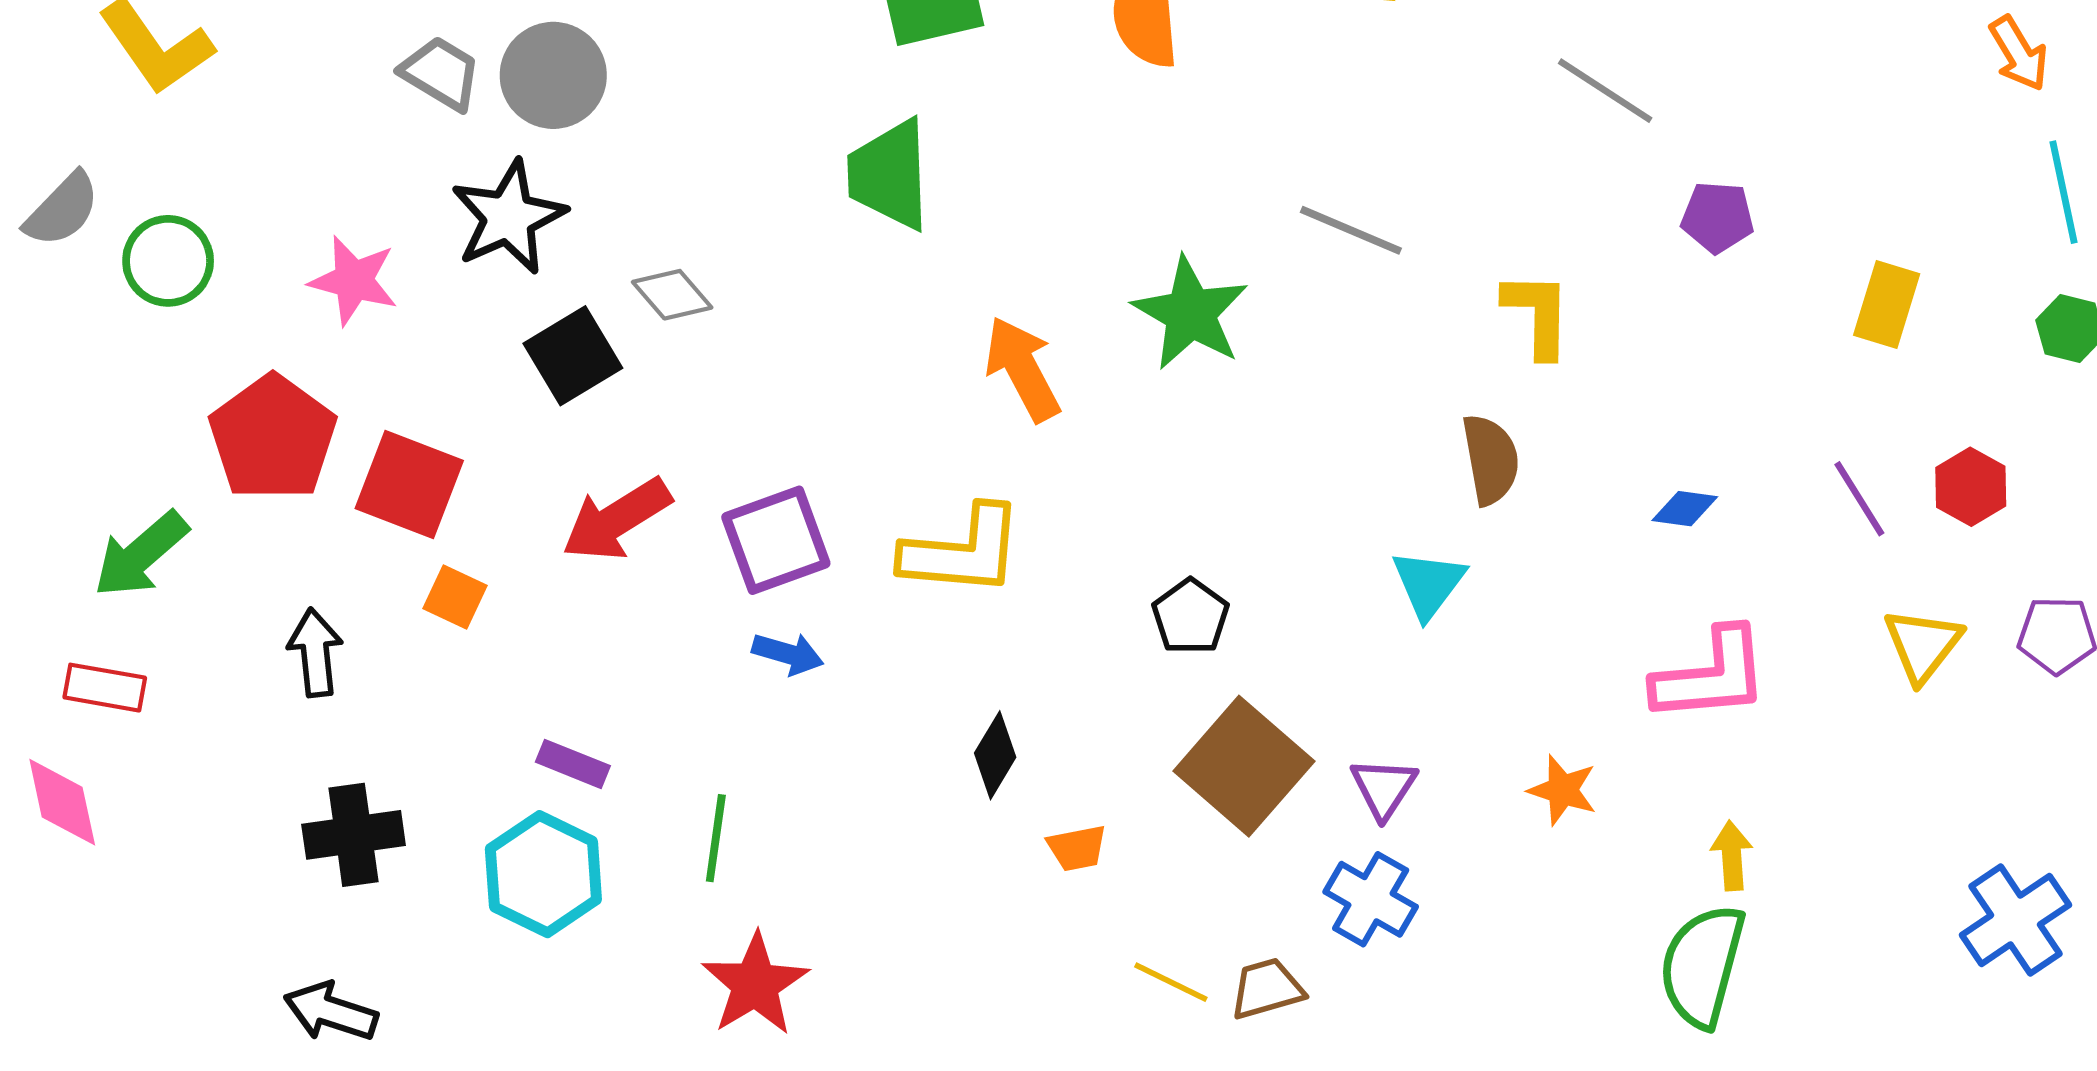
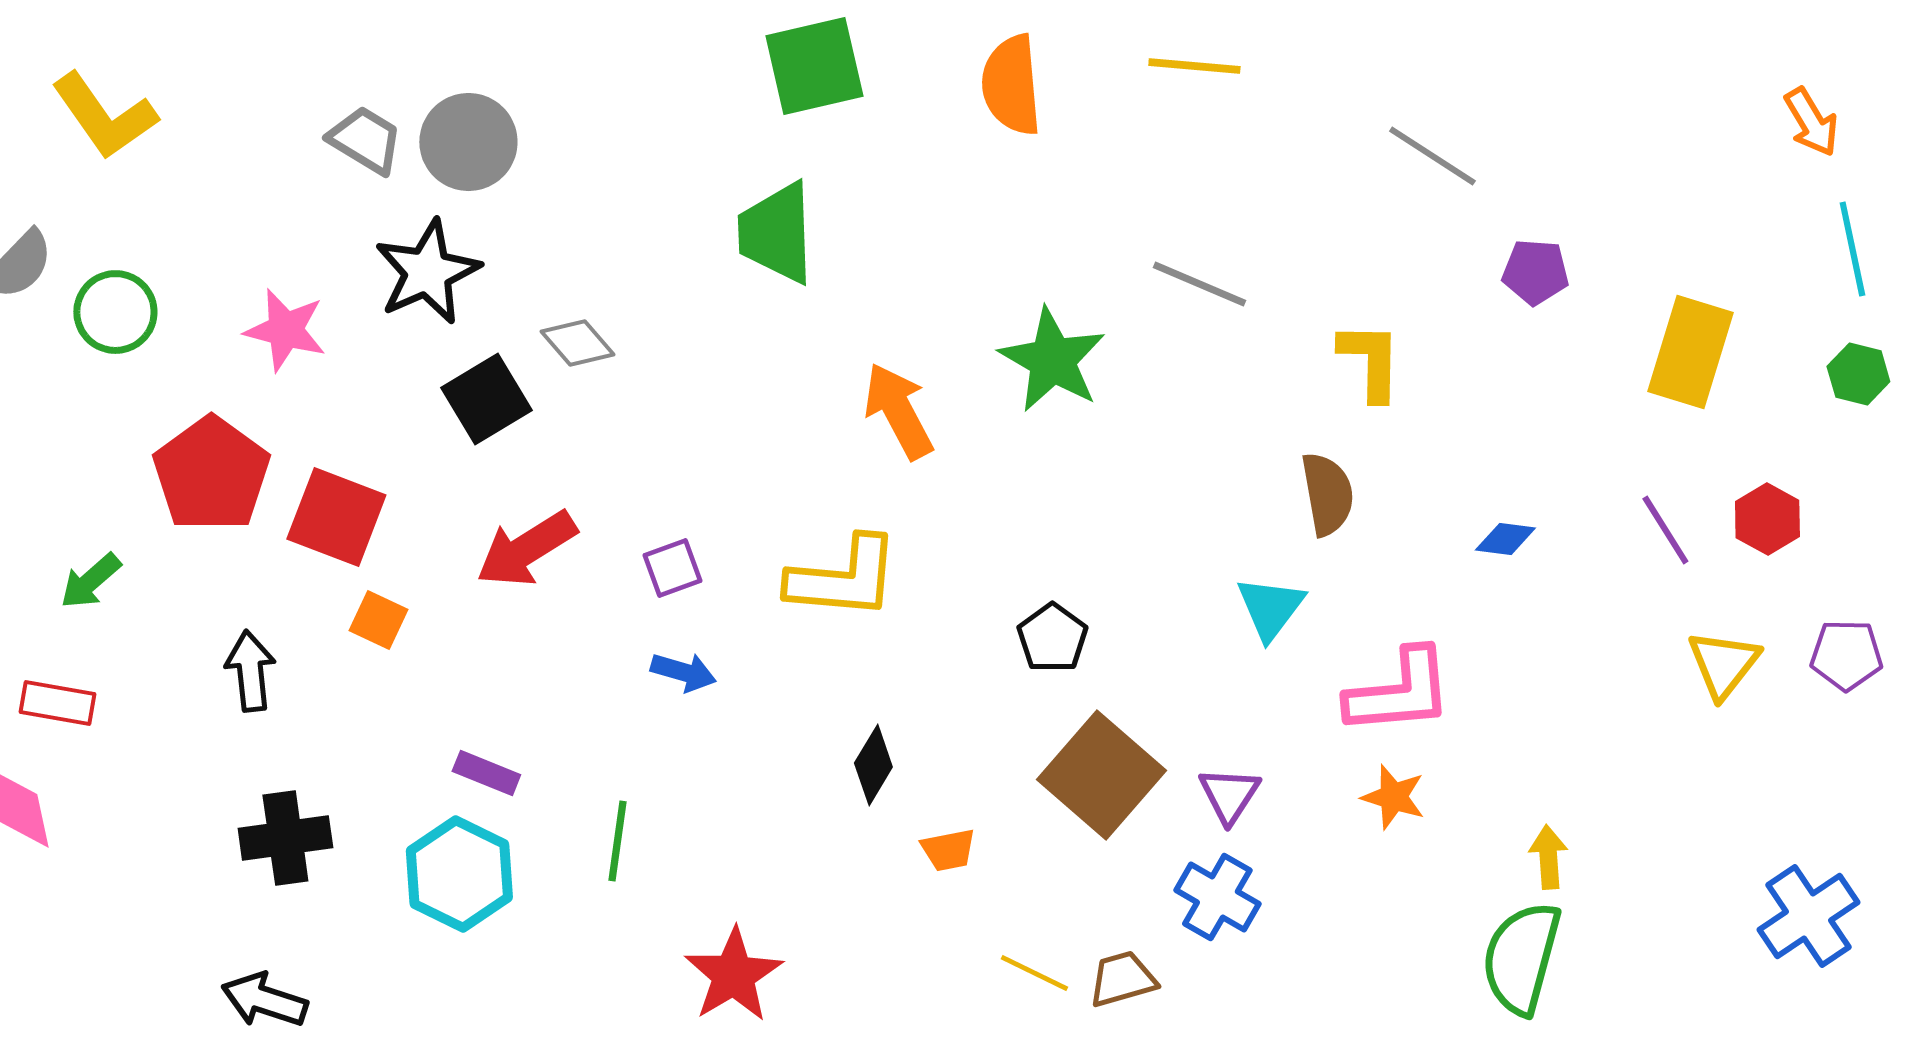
yellow rectangle: (1887, 305) -> (1690, 352), size x1.4
purple square: (776, 540) -> (672, 568), size x0.6
green arrow: (141, 554) -> (90, 581), size x0.7
pink L-shape: (1711, 676) -> (1399, 692), moved
red star: (755, 984) -> (733, 975), moved

